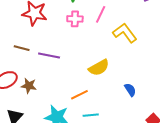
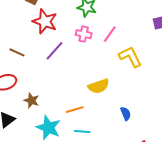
brown line: (22, 48) -> (17, 52), moved
purple line: (49, 55) -> (54, 51), moved, turned -70
brown star: (29, 86) -> (31, 100), moved

